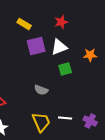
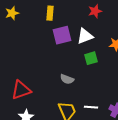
red star: (61, 22) -> (95, 11), moved
yellow rectangle: (24, 24) -> (50, 13), turned 64

